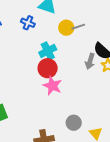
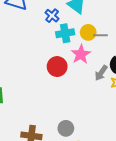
cyan cross: (48, 51) -> (65, 33), moved
pink star: (52, 86) -> (81, 54), moved

